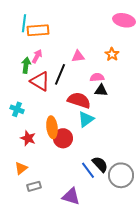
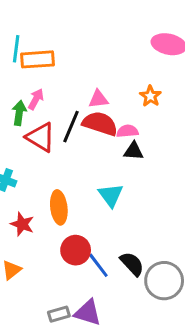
red semicircle: (79, 100) -> (100, 124), moved
cyan triangle: (86, 119) -> (111, 195), turned -30
red circle: (63, 138) -> (76, 250), moved
blue line: (88, 170) -> (98, 265), moved
gray rectangle: (34, 186) -> (59, 314), moved

